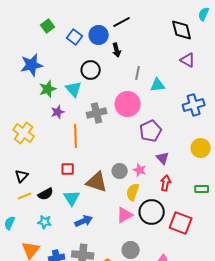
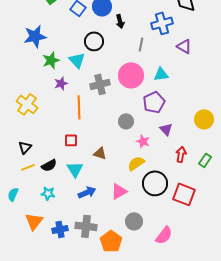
purple triangle: (188, 60) -> (184, 46), moved
cyan triangle: (158, 85) -> (161, 74), moved
blue cross: (194, 105) -> (162, 23), moved
gray circle: (120, 171) -> (126, 121), moved
brown triangle: (97, 182) -> (100, 153), size x0.6
red arrow: (166, 183) -> (181, 154), moved
green rectangle: (202, 189) -> (205, 160), turned -56
yellow semicircle: (133, 192) -> (136, 163), turned 36
pink triangle: (125, 215) -> (119, 191), moved

